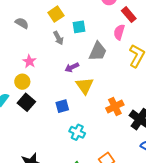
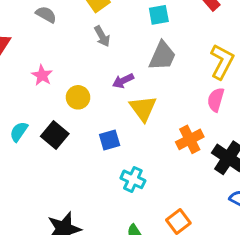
cyan square: (79, 27) -> (159, 15), moved
pink semicircle: (119, 32) -> (216, 100), moved
pink star: (29, 61) -> (42, 75), moved
yellow circle: (22, 82) -> (78, 97), moved

